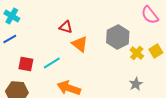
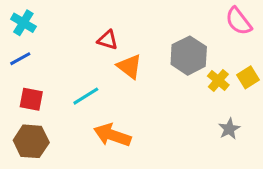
red square: (26, 64) -> (31, 99), moved
gray star: (136, 84) -> (229, 129), moved

